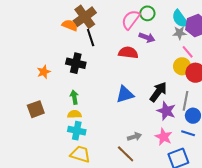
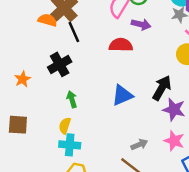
black cross: (76, 63) -> (60, 64), turned -36
green arrow: (74, 97) -> (72, 99), moved
brown square: (36, 109) -> (18, 125), turned 30
yellow semicircle: (74, 114) -> (65, 126), turned -64

